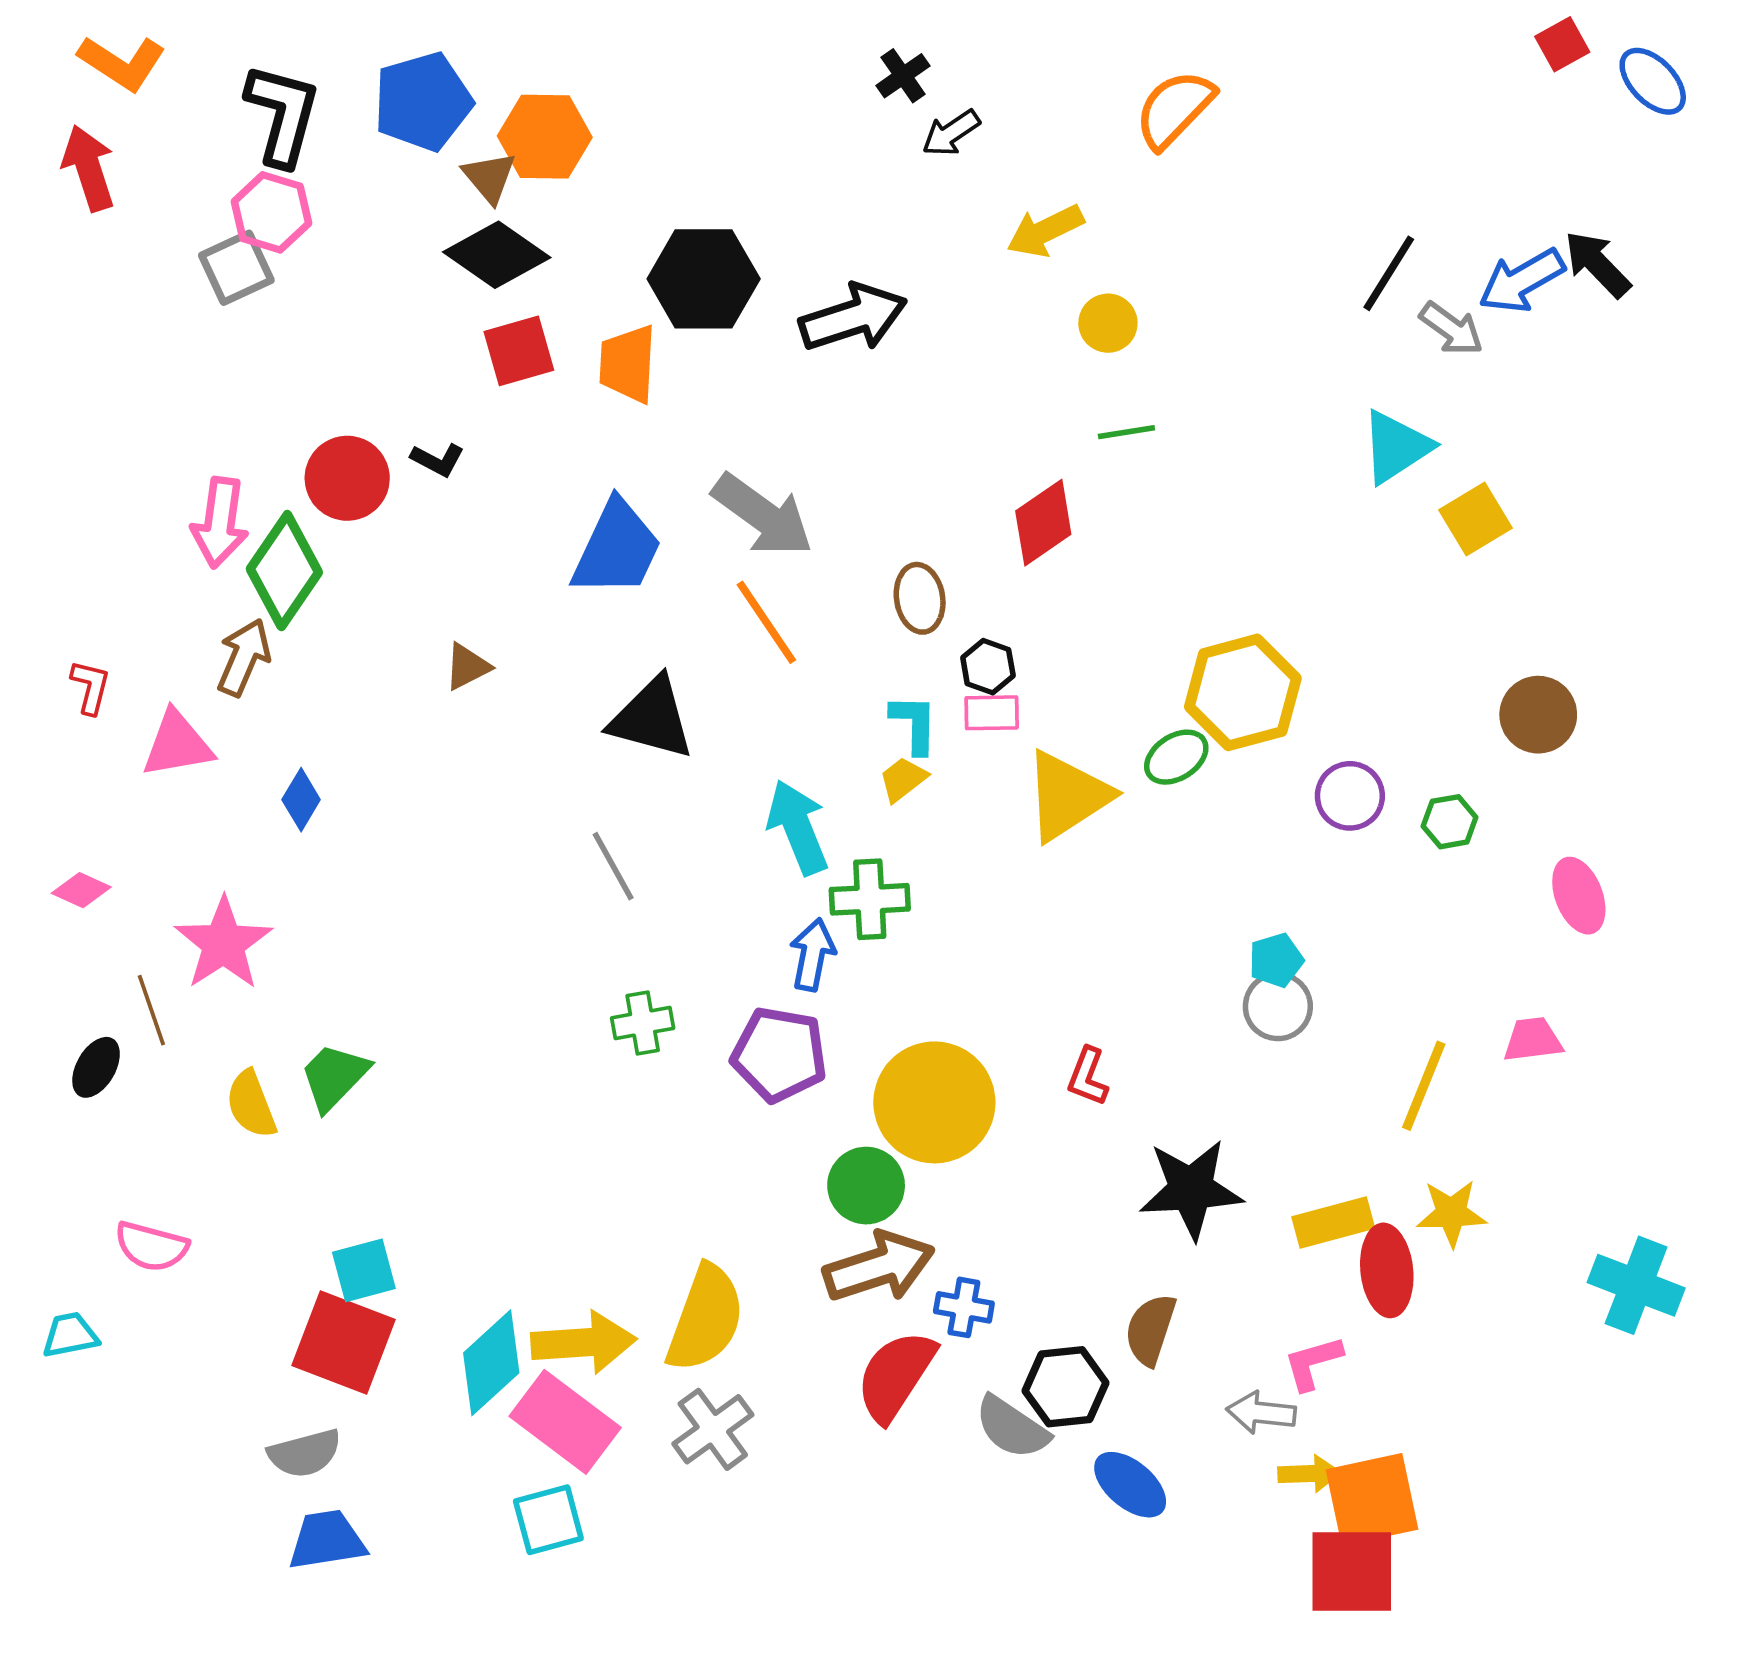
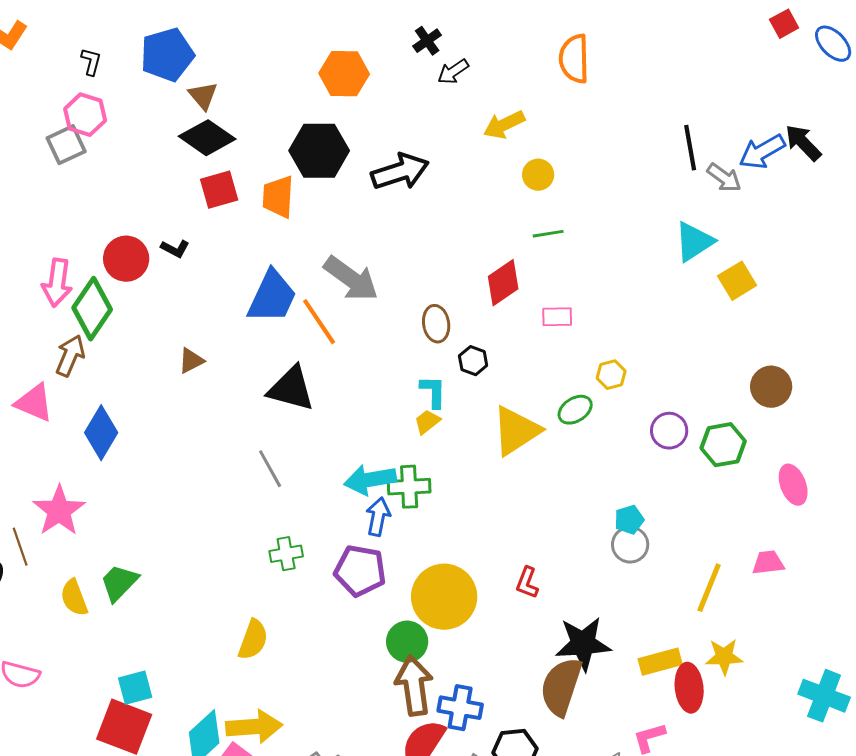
orange semicircle: (1174, 109) -> (574, 59), turned -45
black L-shape: (283, 114) -> (91, 62), size x0.5
orange hexagon: (545, 137) -> (344, 74), moved
black line: (1389, 273) -> (690, 148), turned -42
orange line: (766, 622) -> (319, 322), moved
yellow hexagon: (1243, 692) -> (611, 375), size x0.5
pink rectangle: (992, 713) -> (557, 317), moved
pink triangle: (177, 744) -> (34, 403), turned 33
blue diamond: (301, 800) -> (101, 433), size x1.6
green hexagon: (1450, 822) -> (723, 445), size x1.5
cyan arrow: (798, 827) -> (370, 480), moved, turned -78
brown arrow: (879, 1267) -> (414, 686), turned -80
blue cross: (964, 1307) -> (460, 708), size x1.4
yellow semicircle: (705, 1318) -> (253, 640), moved, size x0.7
brown semicircle: (1150, 1330) -> (561, 687), moved, size x1.5

